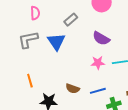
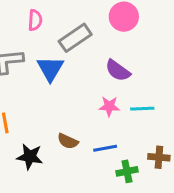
pink semicircle: (35, 13) -> (35, 20), moved
gray rectangle: (71, 20) -> (75, 38), size x1.5

